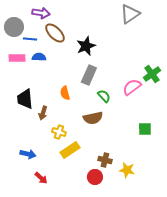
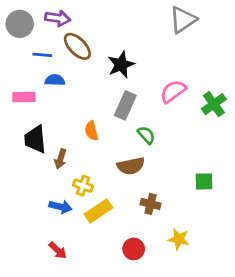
gray circle: (14, 27) -> (20, 24), moved
pink rectangle: (17, 58) -> (24, 97), moved
pink semicircle: (132, 87) -> (173, 91), moved
blue arrow: (28, 154) -> (60, 207), moved
brown cross: (105, 160) -> (151, 204), moved

